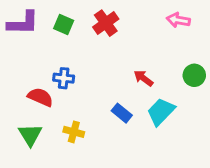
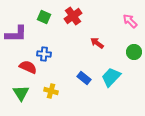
pink arrow: (178, 20) -> (130, 21), moved, turned 35
purple L-shape: (23, 23) -> (16, 34), moved
red arrow: (143, 78) -> (97, 43), moved

